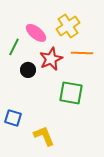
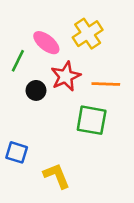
orange line: (82, 53) -> (106, 84), moved

